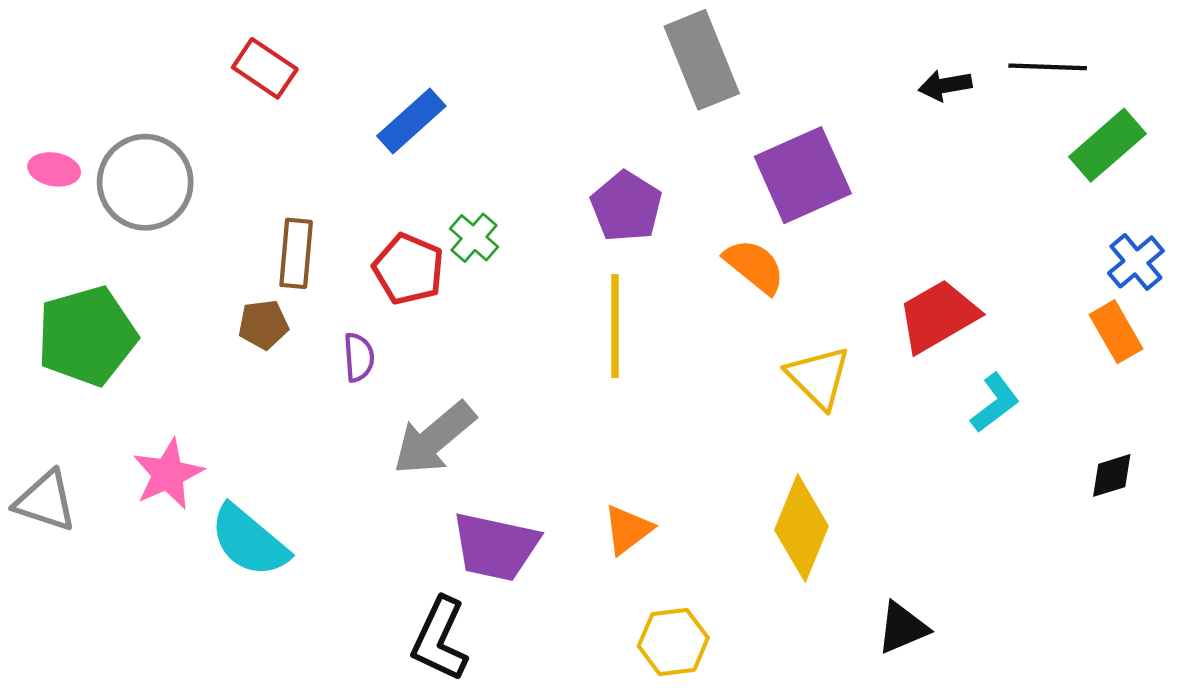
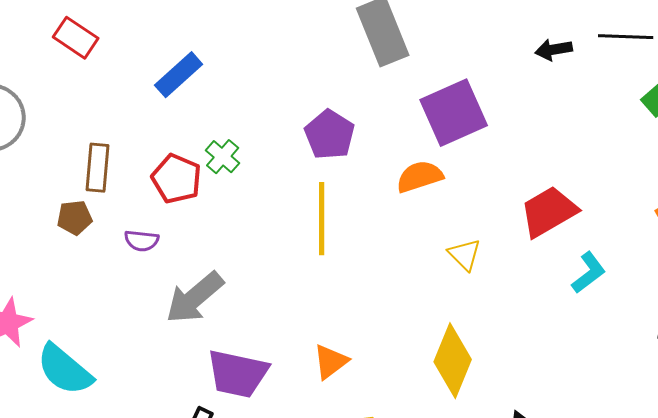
orange semicircle: (754, 266) -> (420, 177), turned -57
purple semicircle: (359, 357) -> (142, 241), turned 100
yellow triangle: (819, 377) -> (465, 255), size x0.7

